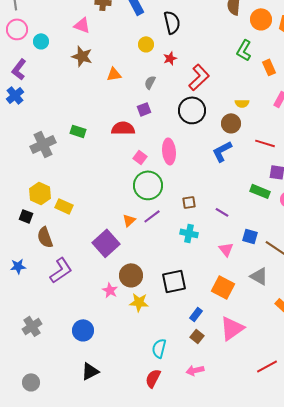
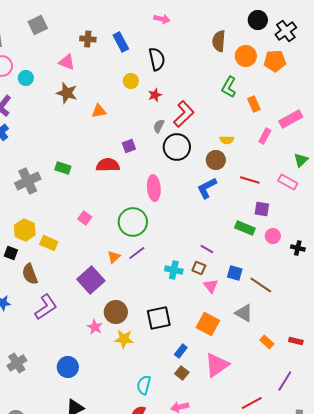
gray semicircle: (150, 82) -> (159, 126), moved
pink square: (140, 157) -> (85, 218), moved
brown square: (189, 202) -> (199, 268), moved, turned 32

